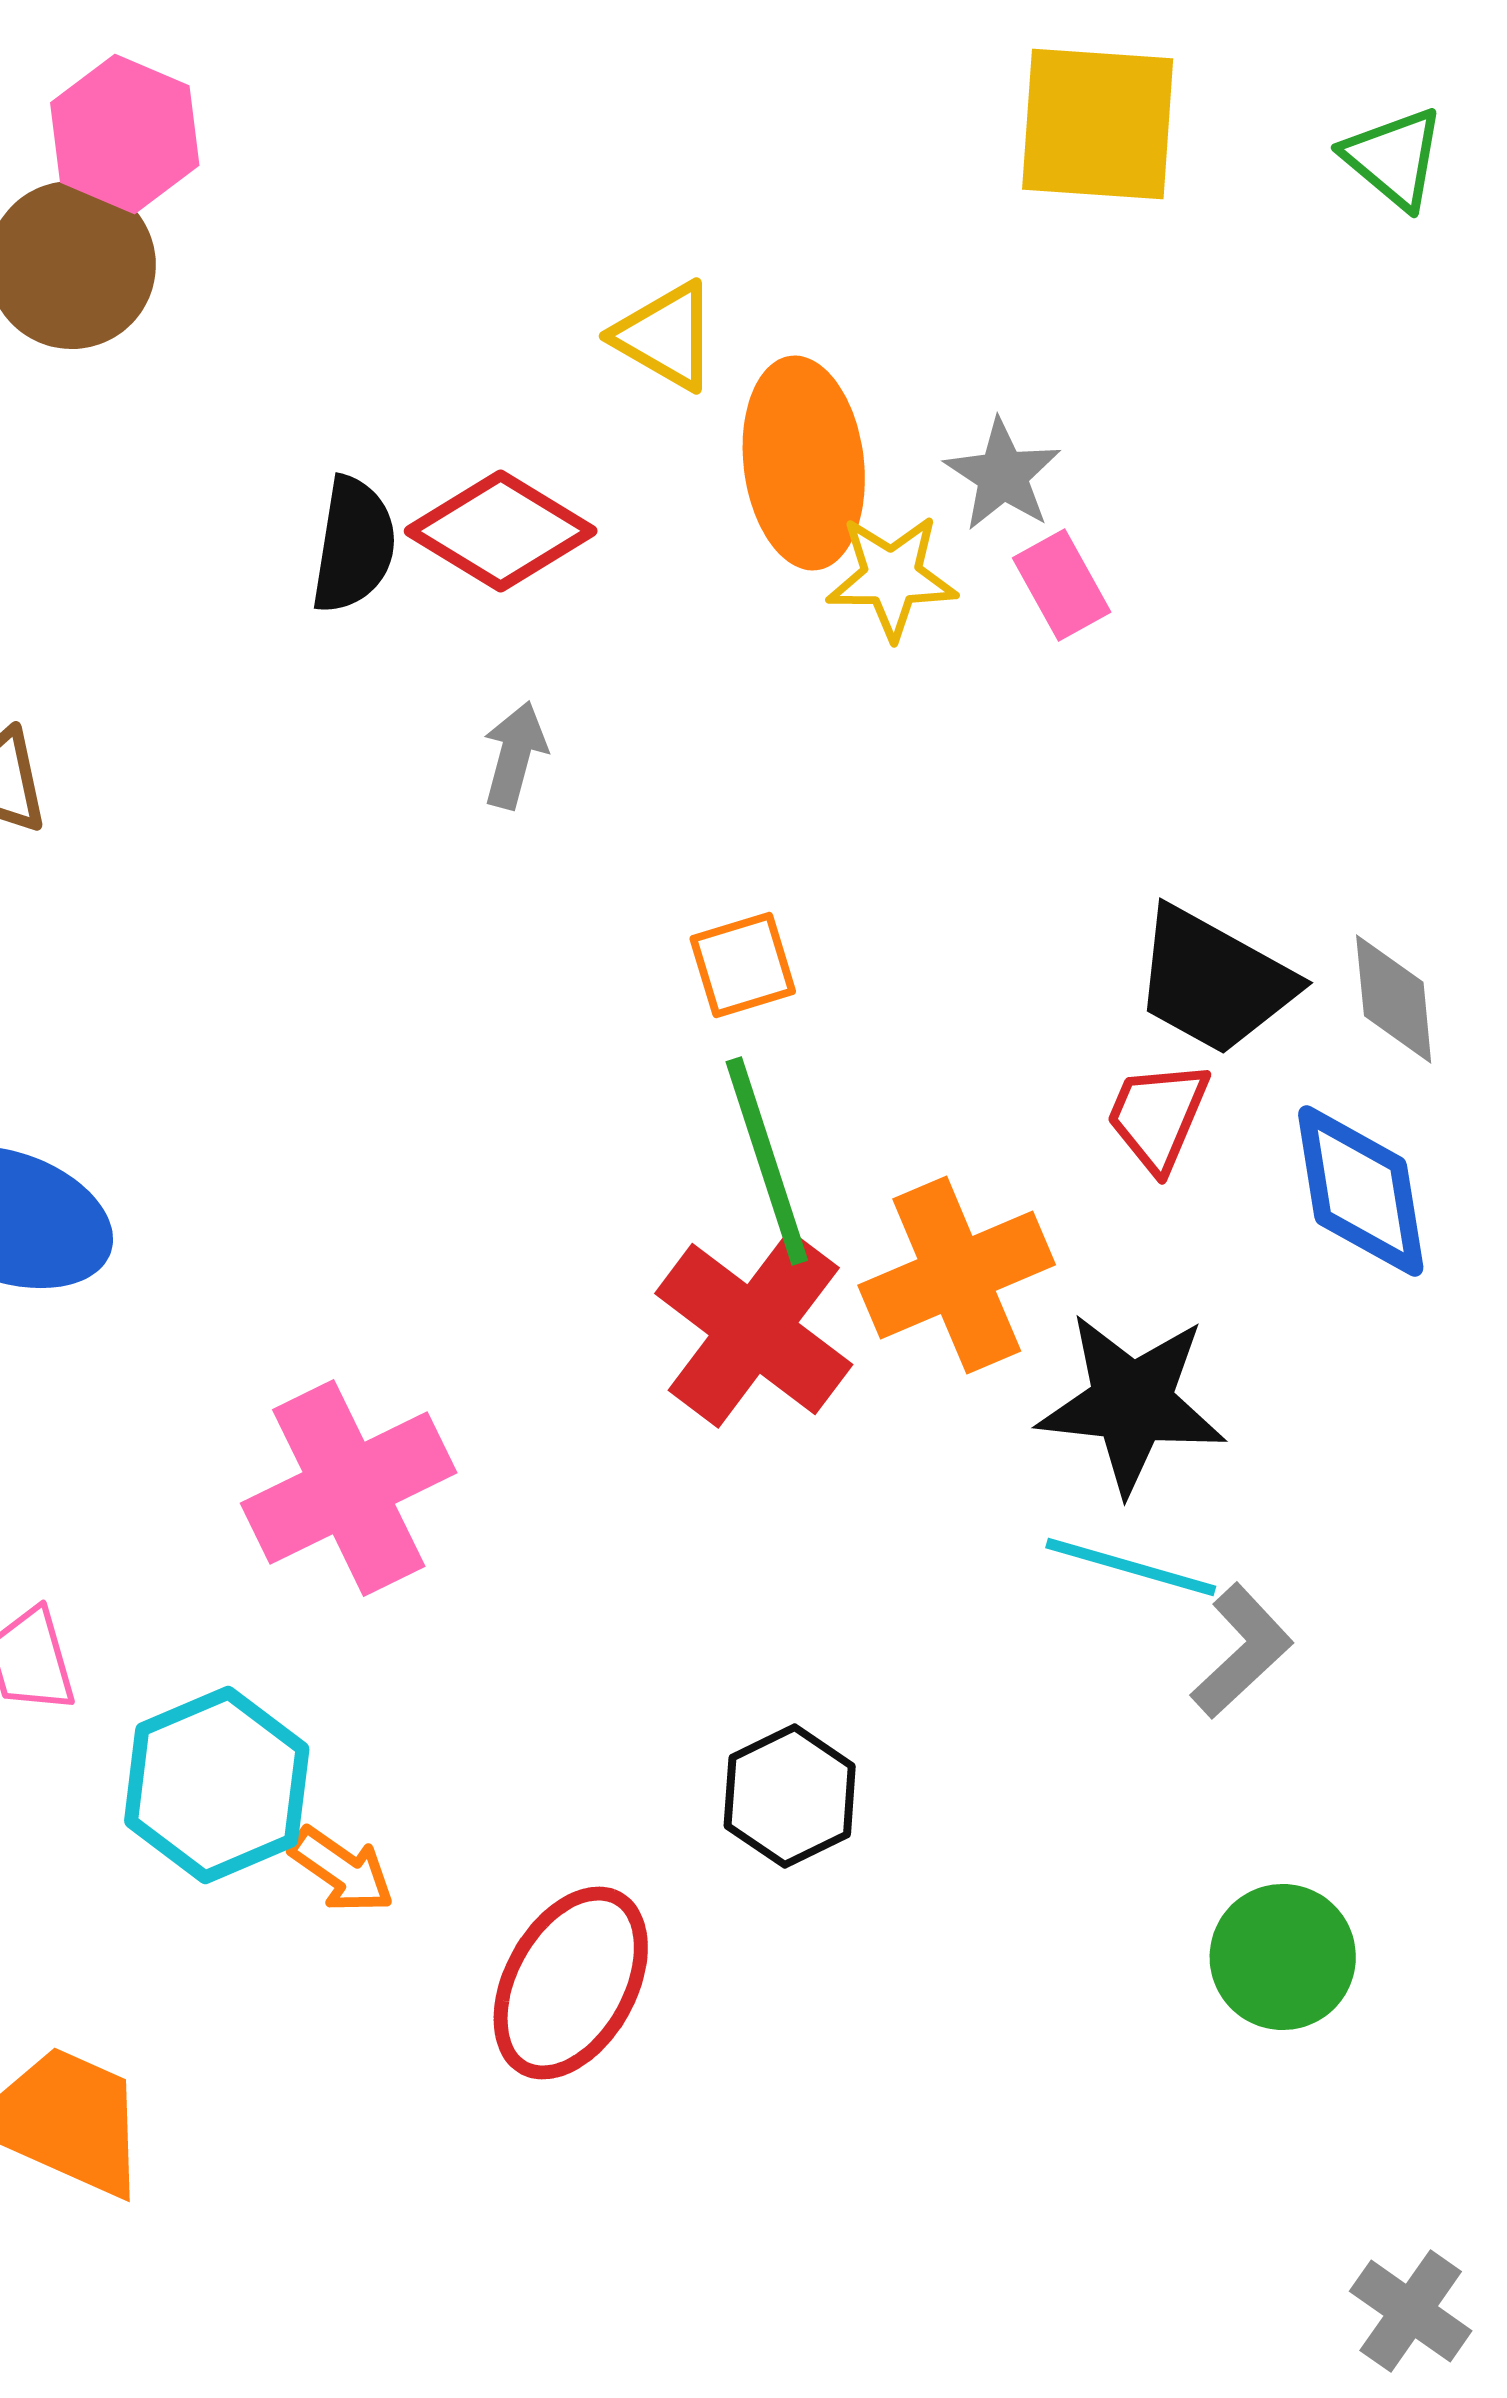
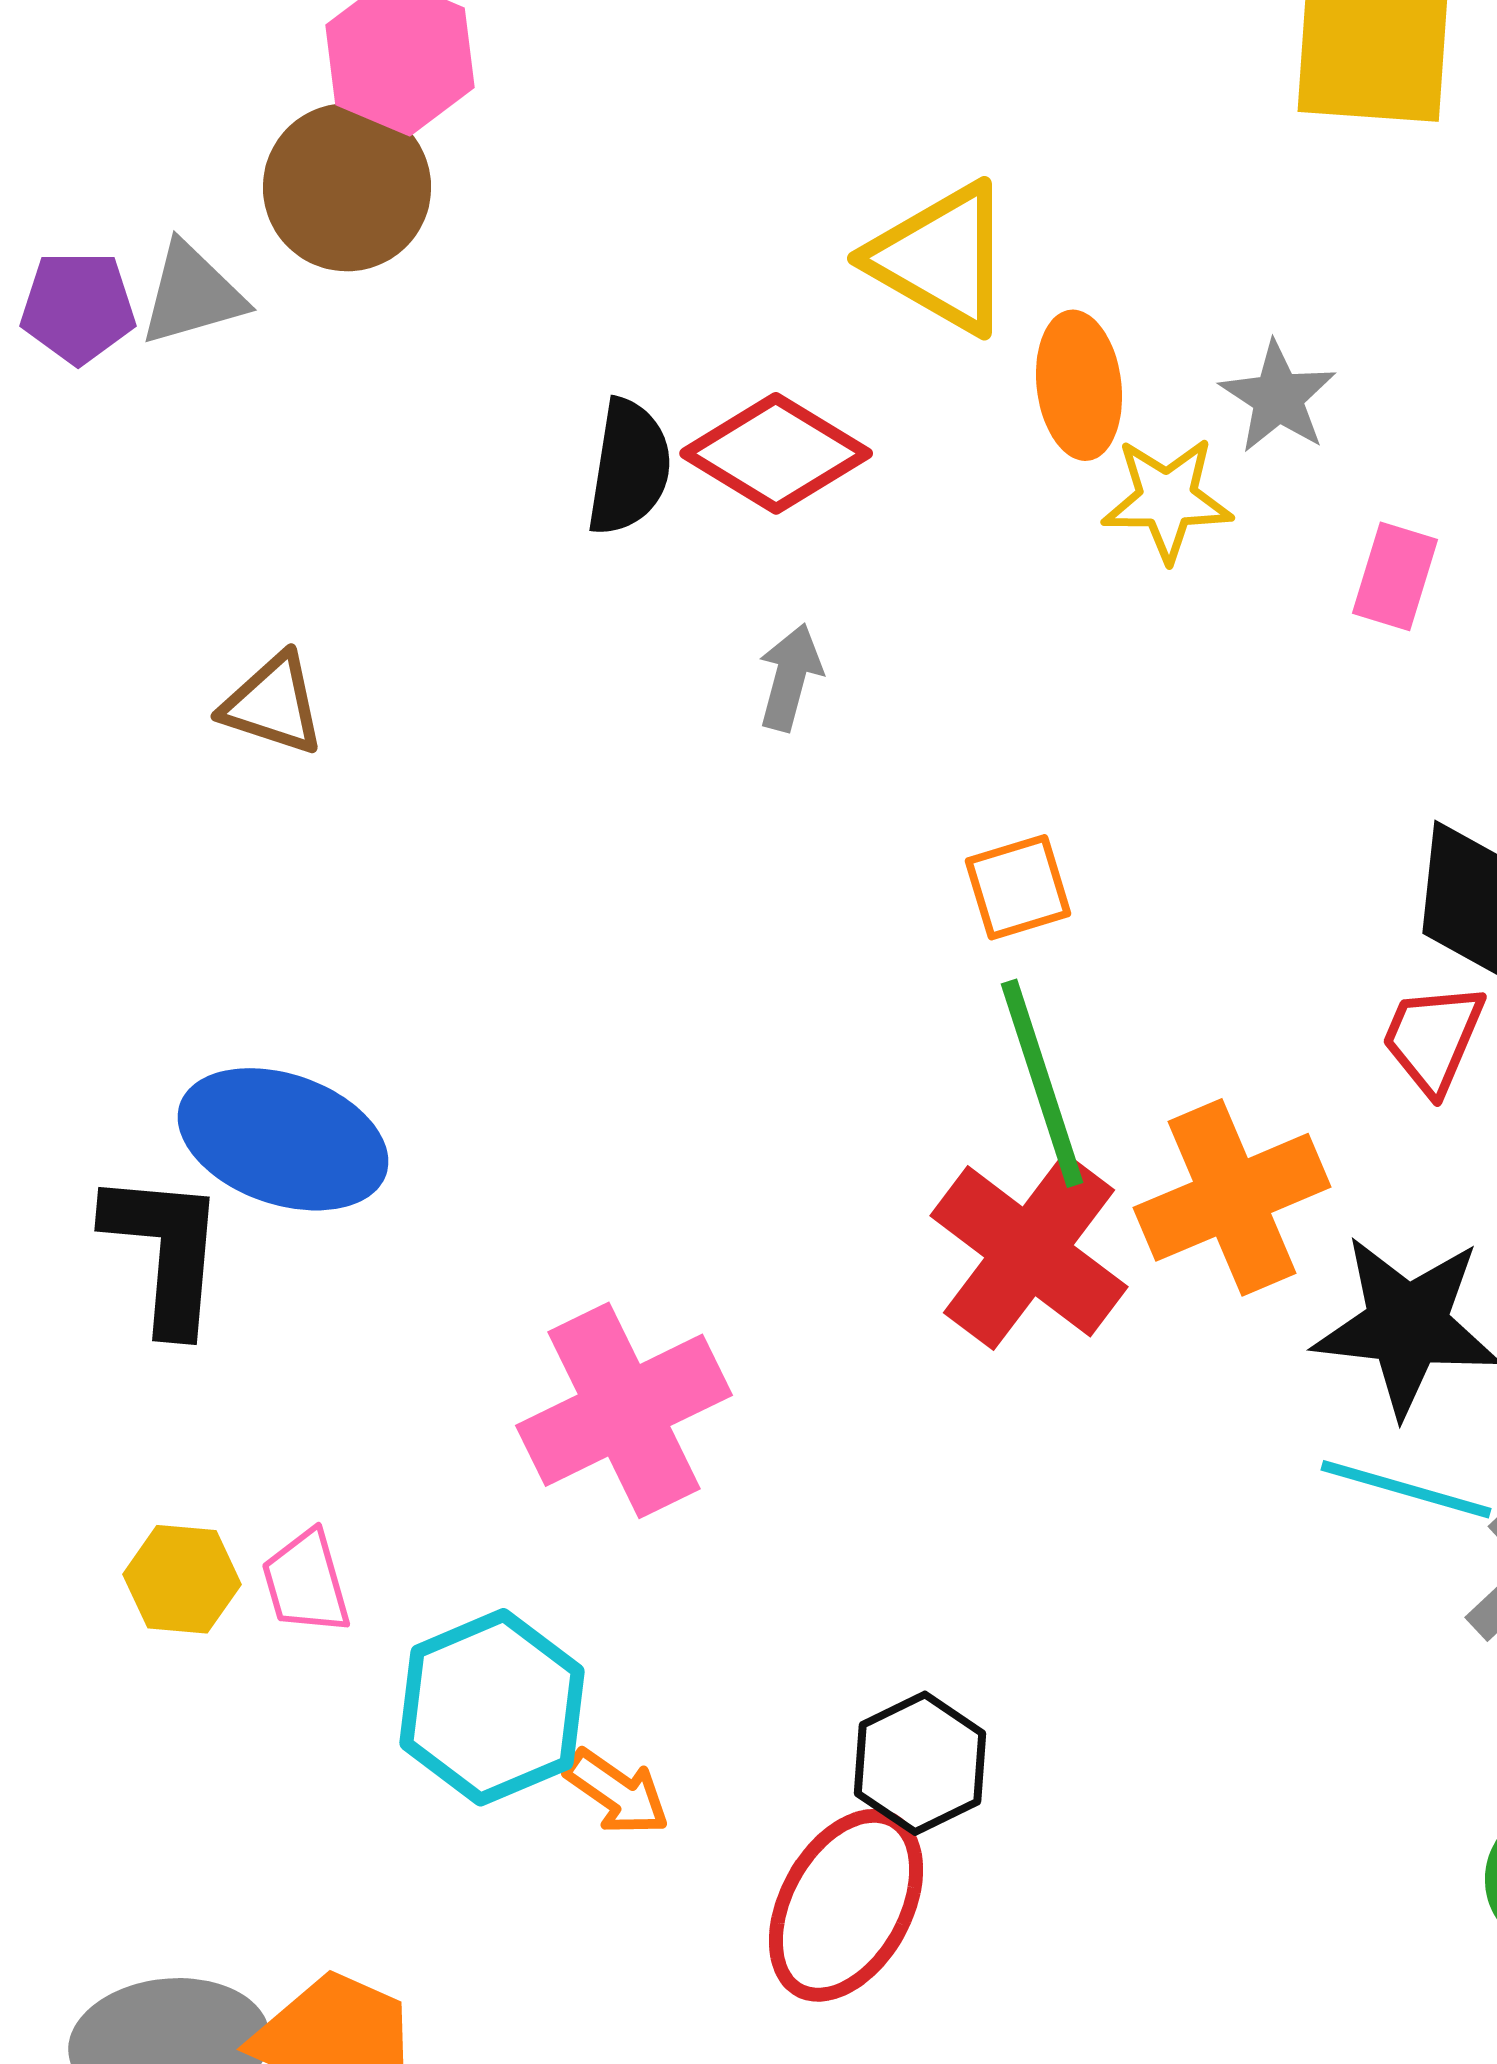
yellow triangle: (666, 336) -> (941, 258), size x1.4
orange ellipse: (804, 463) -> (1079, 385), size x0.7
pink rectangle: (1062, 585) -> (1395, 576), moved, turned 46
black hexagon: (790, 1796) -> (920, 1763), moved

